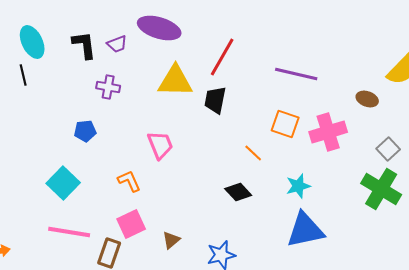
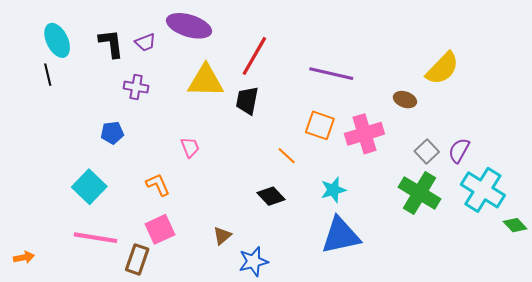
pink trapezoid: (160, 145) -> (190, 147), size x0.7
brown triangle: (171, 240) -> (222, 236), moved

